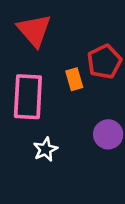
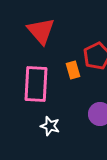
white star: (45, 149) -> (50, 126), turned -30

